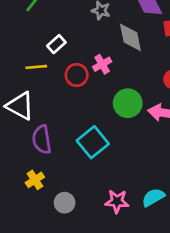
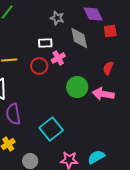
white rectangle: (56, 44) -> (45, 43), moved, turned 40
cyan square: (93, 142) -> (51, 129), moved

